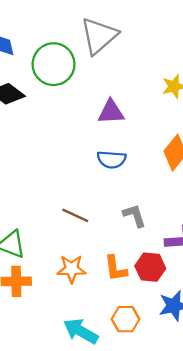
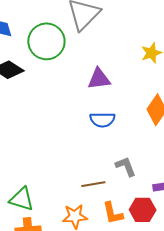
brown line: (75, 215) -> (93, 184), moved, turned -30

